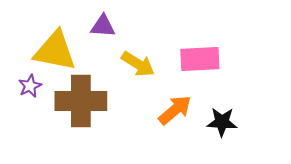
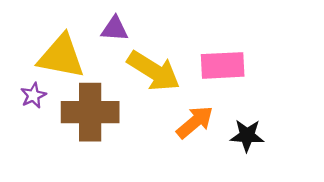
yellow arrow: (138, 64) -> (154, 71), size x1.4

